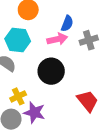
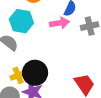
black circle: (51, 71) -> (35, 73), moved

